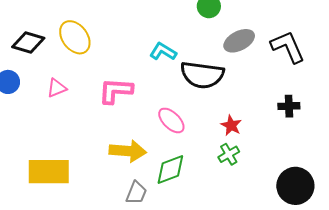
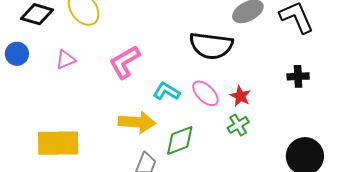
cyan L-shape: (163, 52) -> (166, 91), moved
pink L-shape: (116, 91) -> (125, 62), turned -33
pink ellipse: (171, 120) -> (205, 93), moved

